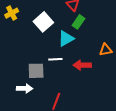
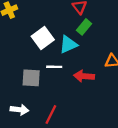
white square: (43, 22) -> (43, 38), moved
white arrow: (25, 88) -> (19, 110), moved

